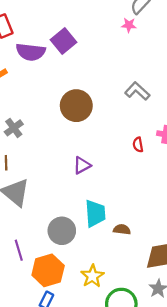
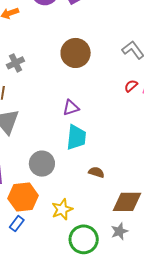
red semicircle: (138, 145) -> (131, 86), moved, turned 48
cyan trapezoid: (95, 213) -> (76, 137), moved

